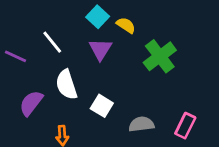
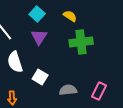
yellow semicircle: (126, 25) -> (70, 16), moved
green cross: (160, 56) -> (81, 42), turned 30

